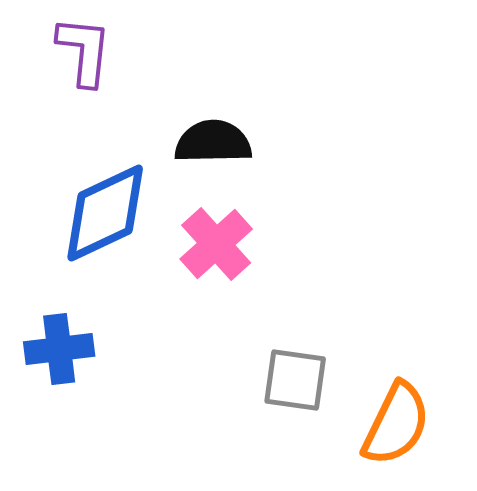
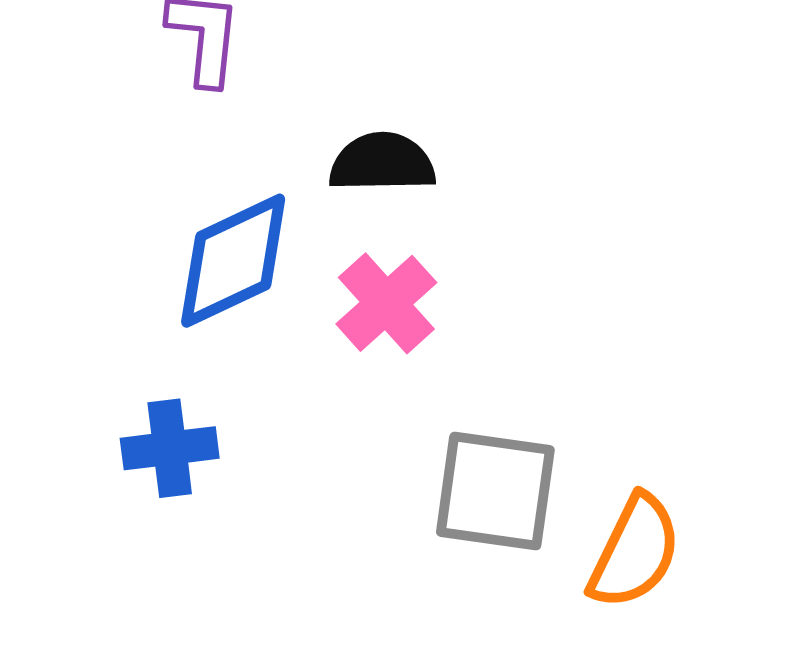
gray square: (295, 380) -> (495, 491), size x1.4

